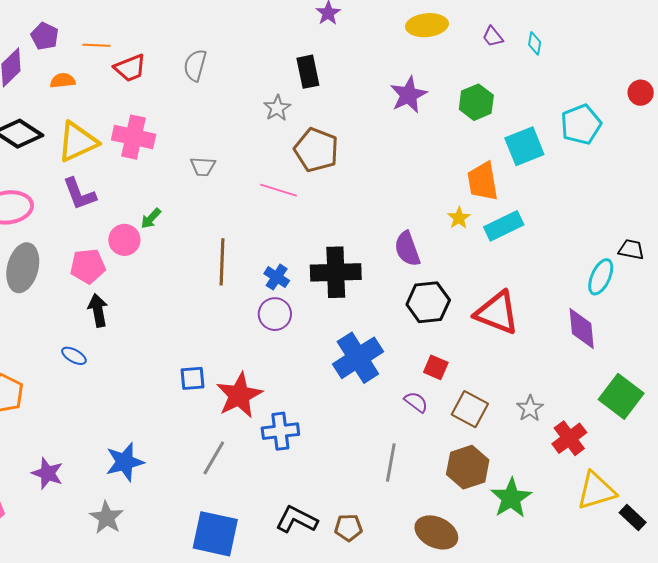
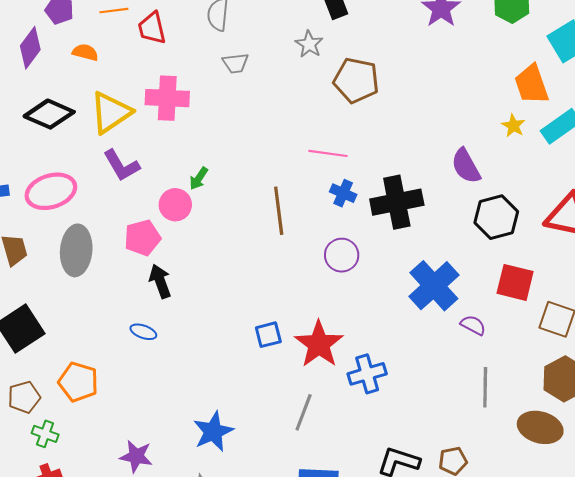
red trapezoid: (130, 68) -> (152, 28), turned 108
orange semicircle: (63, 81) -> (85, 52), turned 30
gray trapezoid: (203, 167) -> (235, 63), moved
pink line: (278, 190) -> (328, 153), moved
blue cross: (277, 277) -> (343, 193), moved
red square: (436, 367) -> (515, 282), size x1.5
purple semicircle: (416, 402) -> (473, 325), moved
brown ellipse: (436, 532) -> (540, 427), moved

